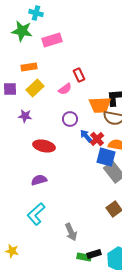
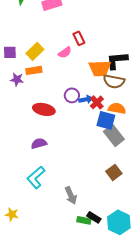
orange rectangle: (29, 67) -> (34, 70), moved
purple star: (25, 116) -> (17, 79), moved
purple circle: (70, 119) -> (72, 95), moved
blue arrow: (86, 136) -> (86, 99), turned 120
black rectangle: (94, 254) -> (94, 217), turned 48

